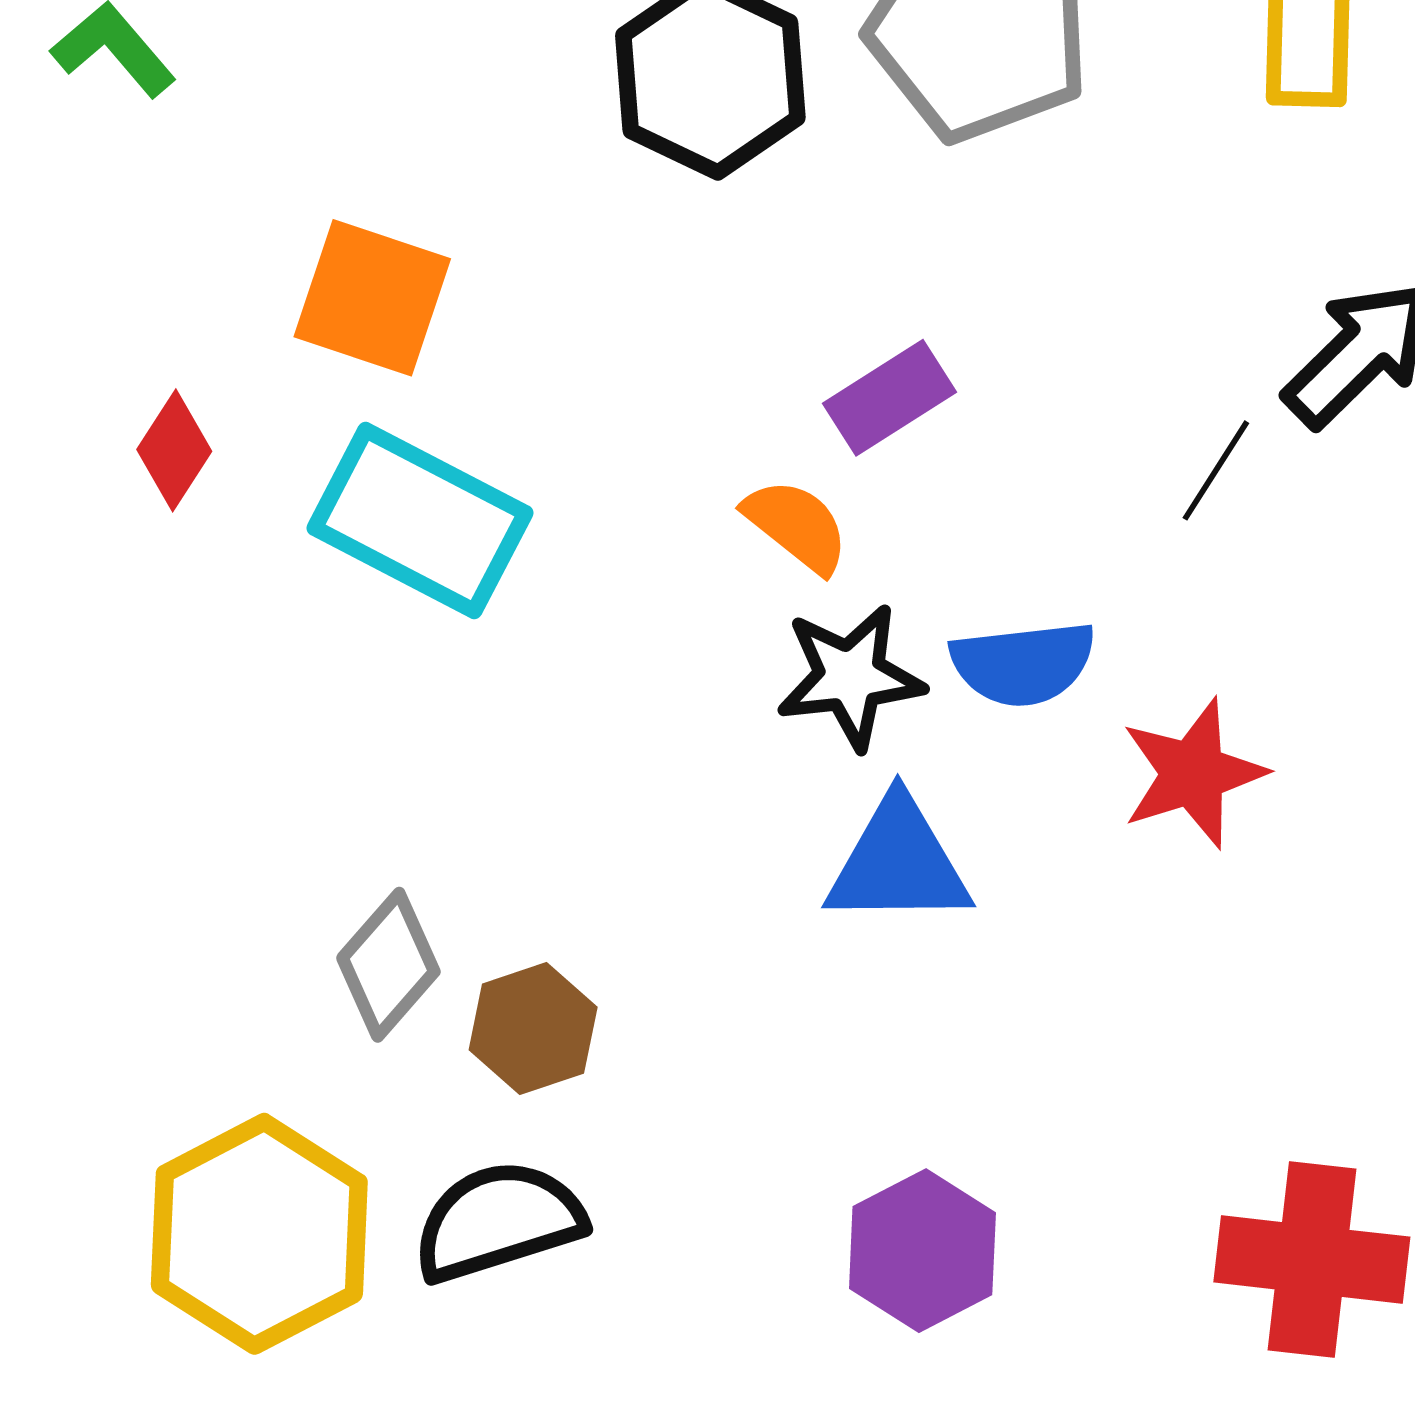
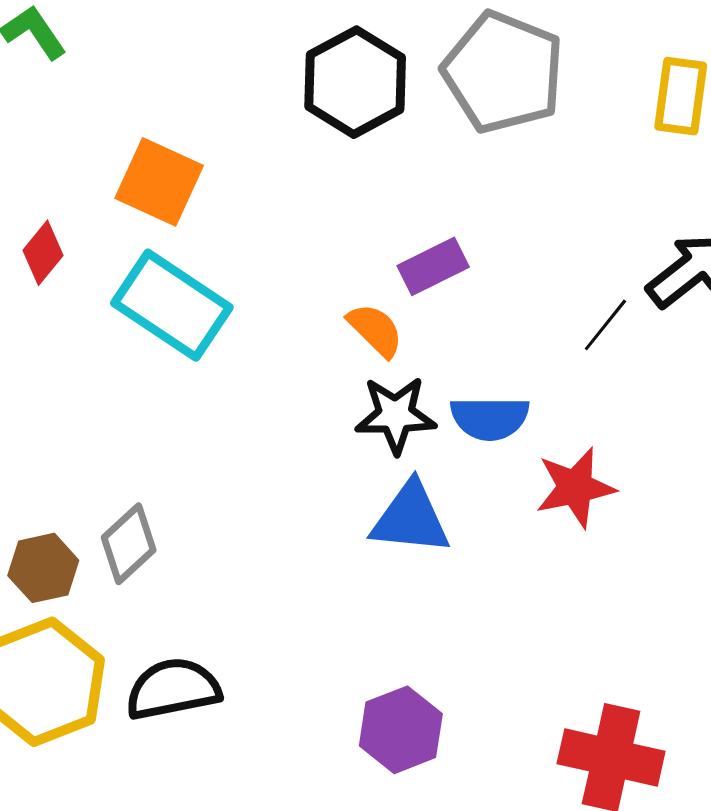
brown hexagon: (533, 1029) -> (43, 568), moved

